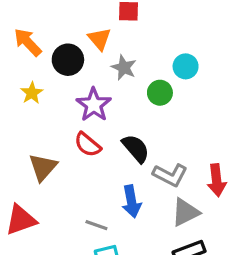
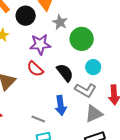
cyan circle: (186, 66) -> (93, 67), moved
green circle: (160, 93) -> (82, 39), size x1.5
purple star: (94, 105) -> (40, 44), turned 30

